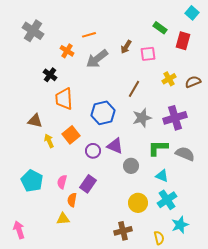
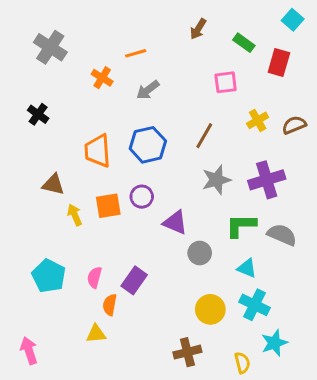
brown arrow: (126, 47) -> (198, 29), moved
gray arrow: (97, 59) -> (148, 90), size x0.7
black cross: (50, 75) -> (38, 114), moved
blue hexagon: (103, 113) -> (148, 145), moved
orange square: (71, 135) -> (108, 206), turned 30
purple circle: (93, 151) -> (142, 197), moved
cyan cross: (167, 200) -> (255, 305), turned -30

